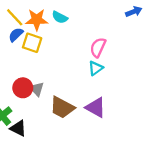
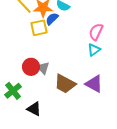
blue semicircle: (16, 35) -> (52, 19), moved
yellow square: (32, 43) -> (39, 28), turned -30
black triangle: (18, 128) -> (34, 109), moved

